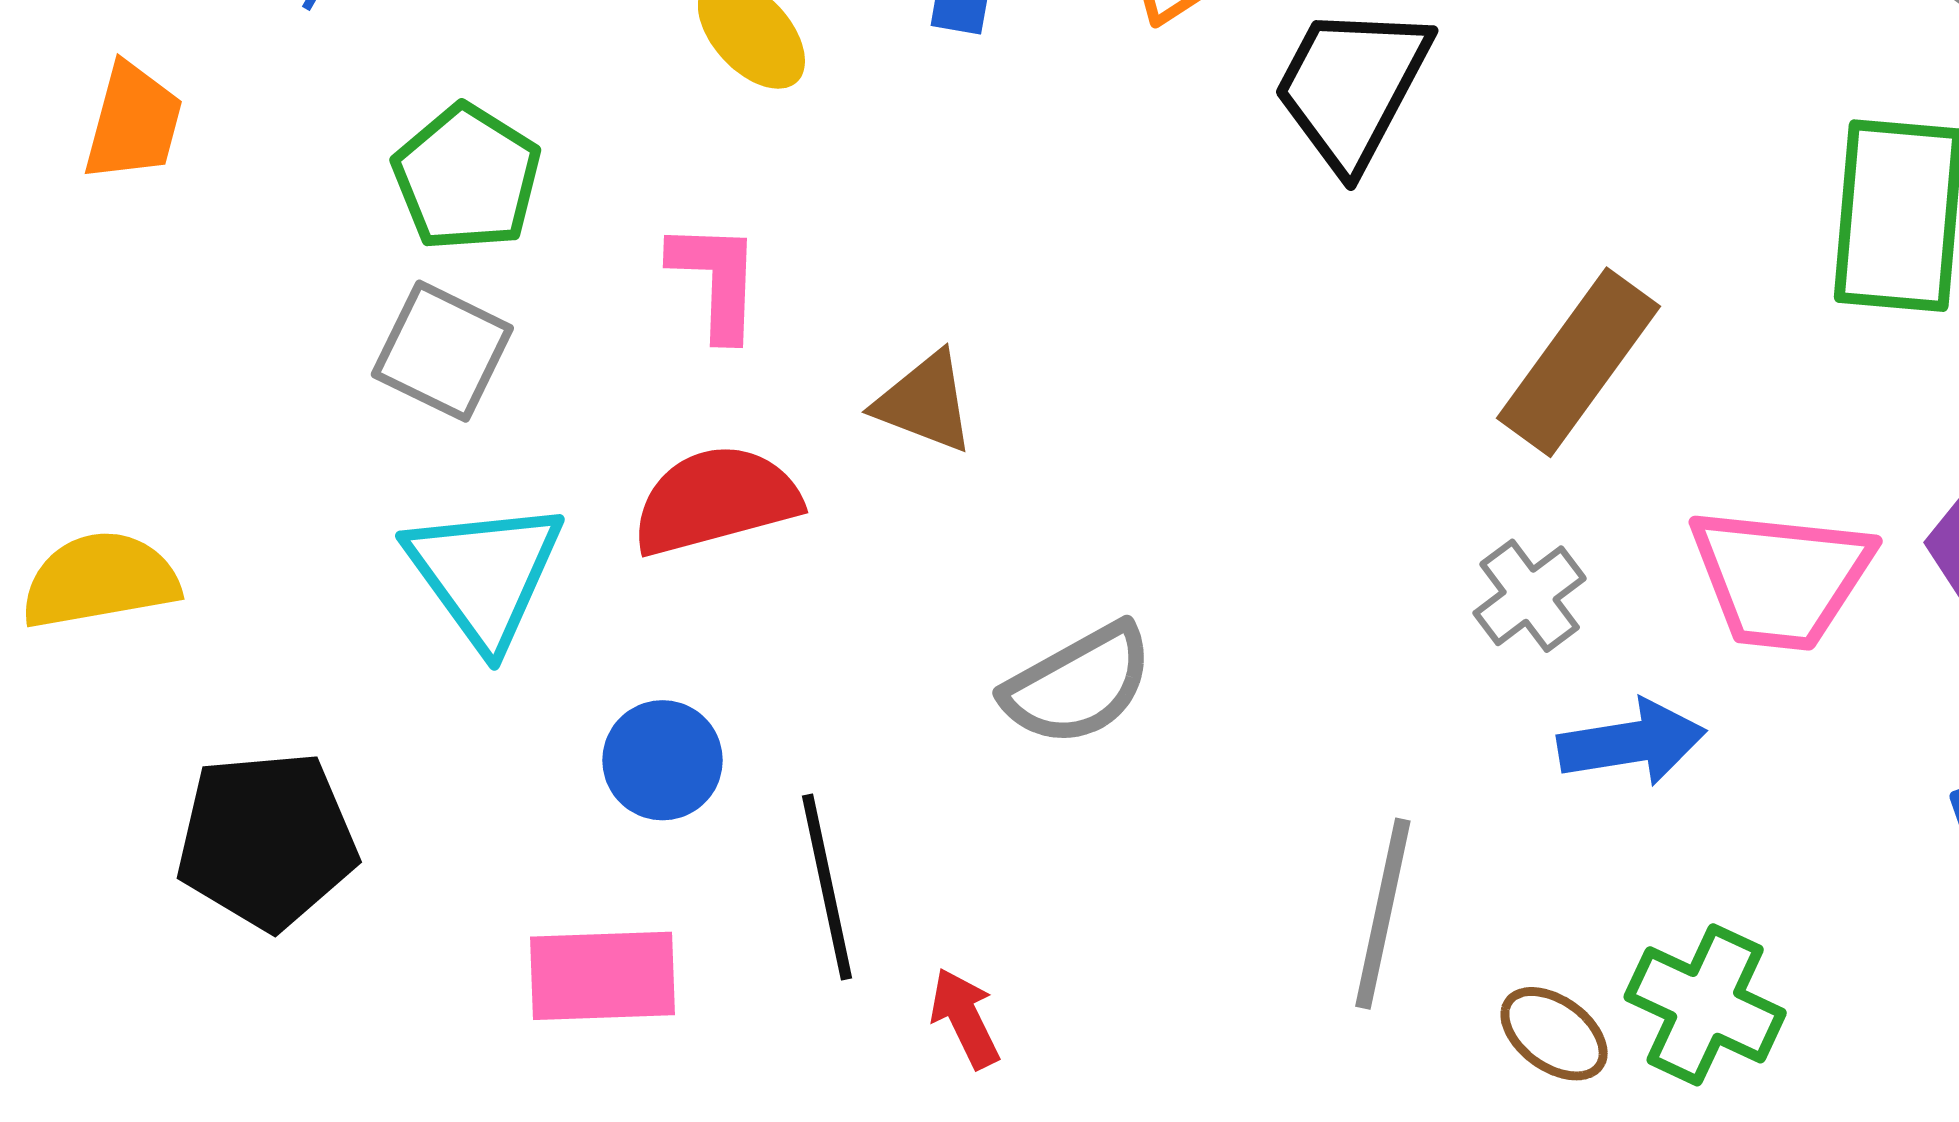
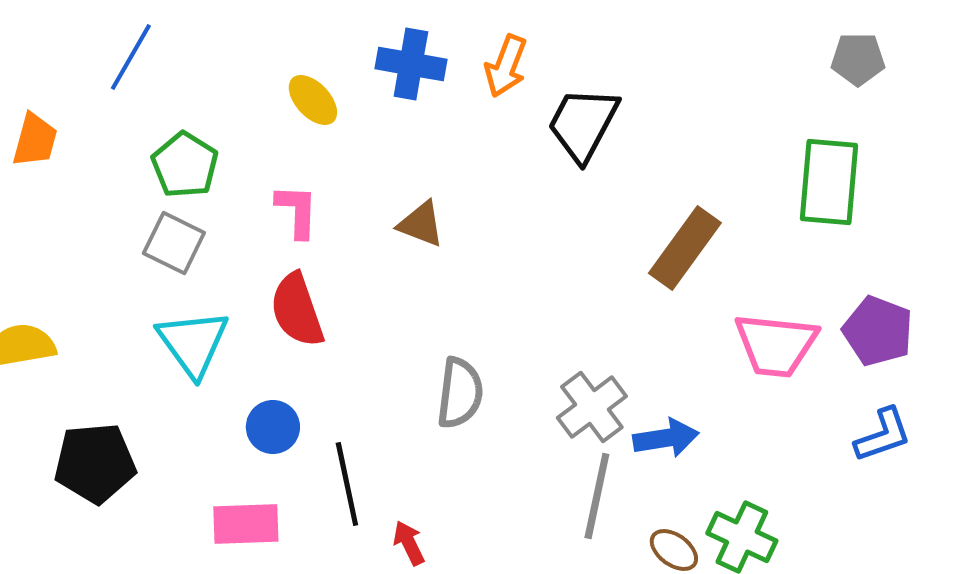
brown triangle: (925, 402) -> (421, 224), moved
red semicircle: (716, 500) -> (297, 310), turned -94
gray cross: (1530, 596) -> (592, 407), moved, size x1.4
gray semicircle: (1078, 685) -> (460, 393), turned -54
blue arrow: (1632, 742) -> (666, 438), moved

